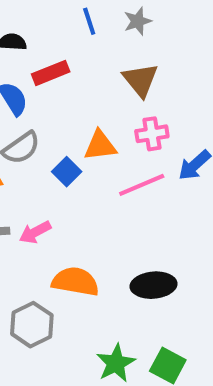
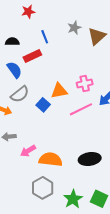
blue line: (89, 21) -> (45, 37), moved
brown triangle: (140, 80) -> (97, 36), moved, turned 30
pink arrow: (35, 232) -> (28, 151), moved
gray hexagon: (32, 325) -> (43, 188), moved

